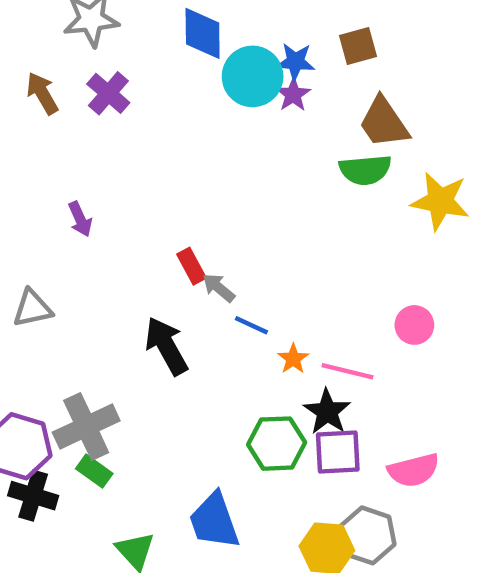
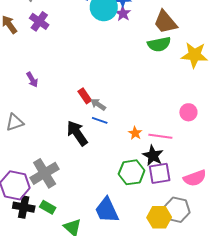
blue line: (251, 325) -> (100, 120), moved
green rectangle: (94, 471) -> (48, 207), moved

